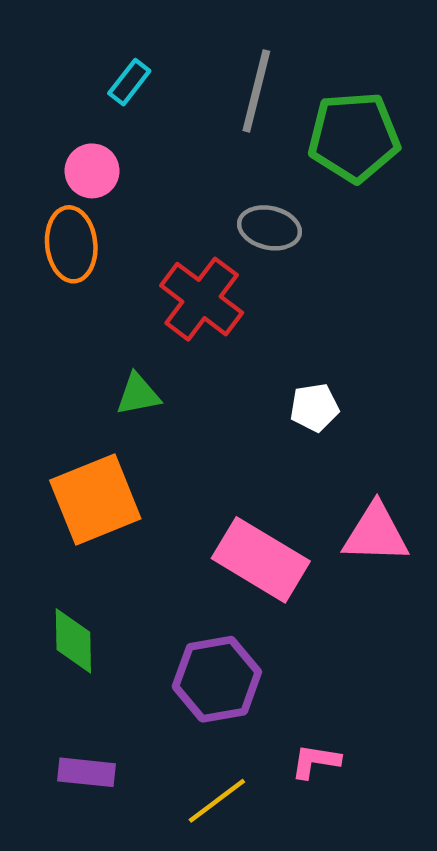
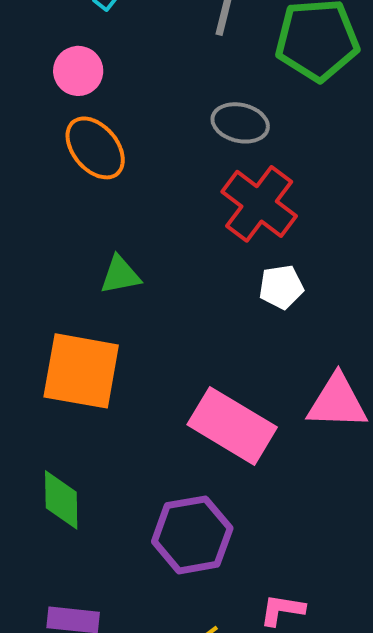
orange ellipse: (71, 244) -> (95, 148), moved, turned -34
red cross: (202, 299) -> (259, 204), moved
orange square: (95, 500) -> (81, 371), turned 32

